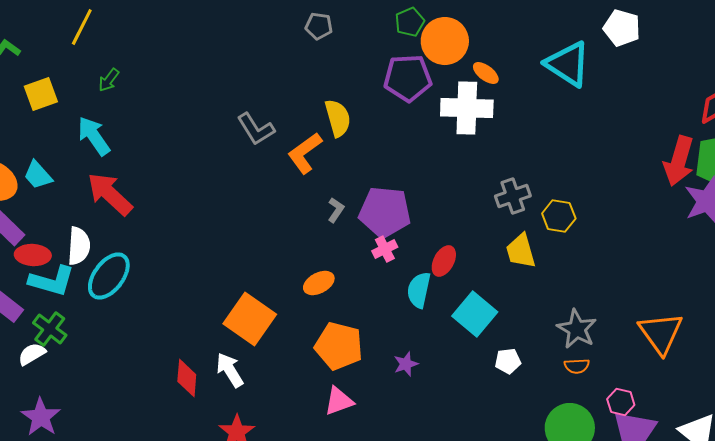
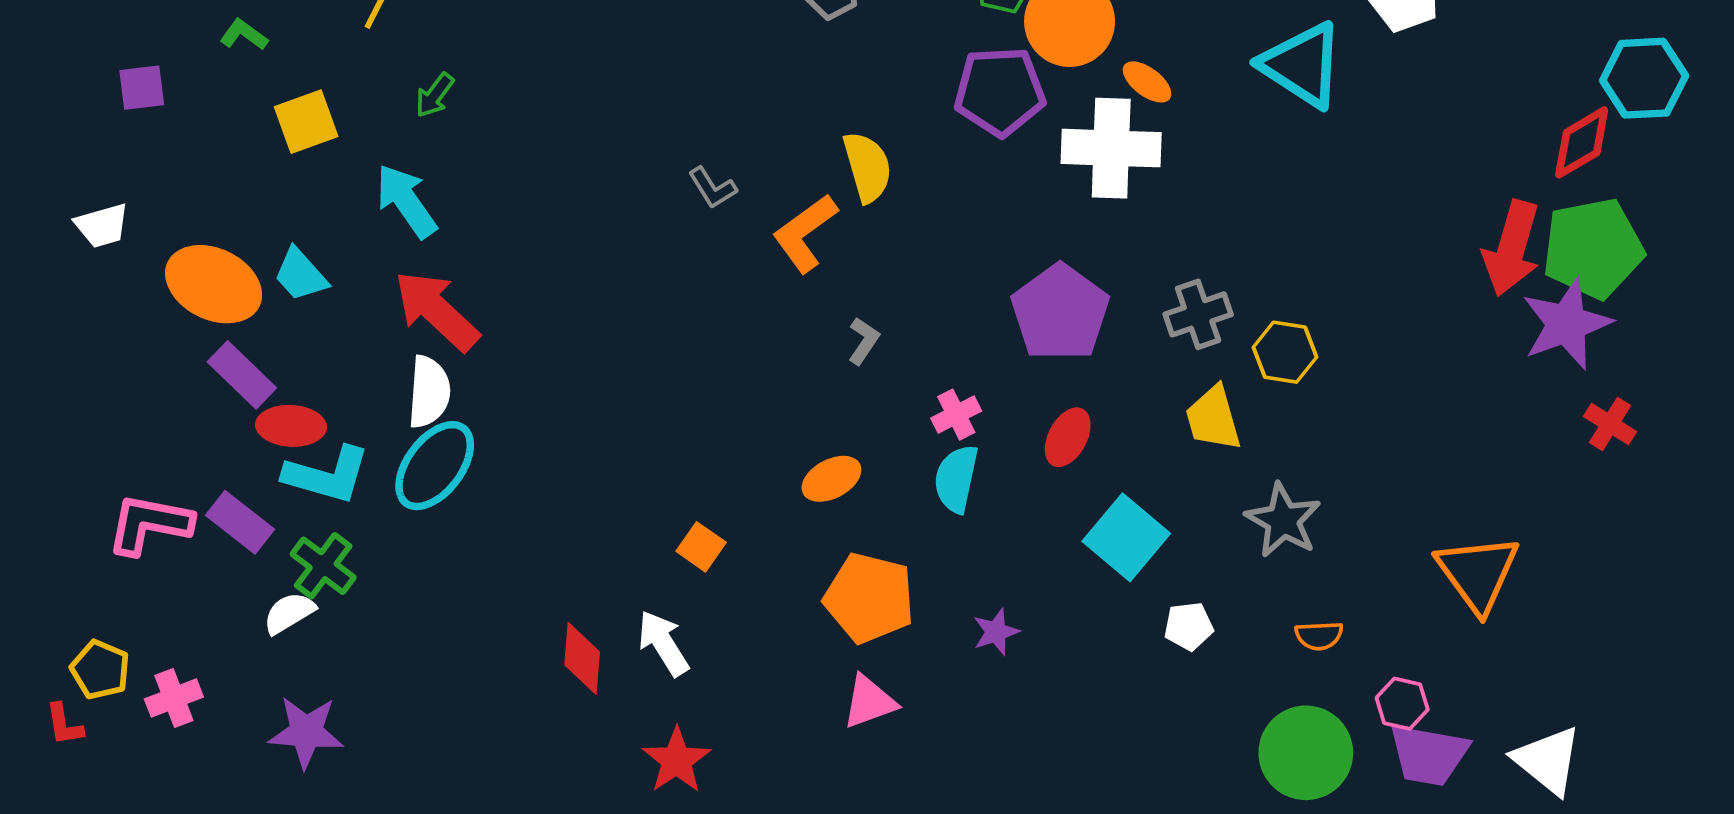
gray L-shape: (256, 129) -> (712, 188), size x0.7
purple pentagon: (385, 212) -> (1060, 312), moved, turned 30
white semicircle: (79, 246) -> (429, 392), moved
cyan semicircle: (419, 290) -> (956, 479), moved
orange square: (250, 319) -> (701, 547), size x0.5
gray star: (577, 329) -> (1283, 520), moved
purple star: (41, 417) -> (306, 732), turned -30

